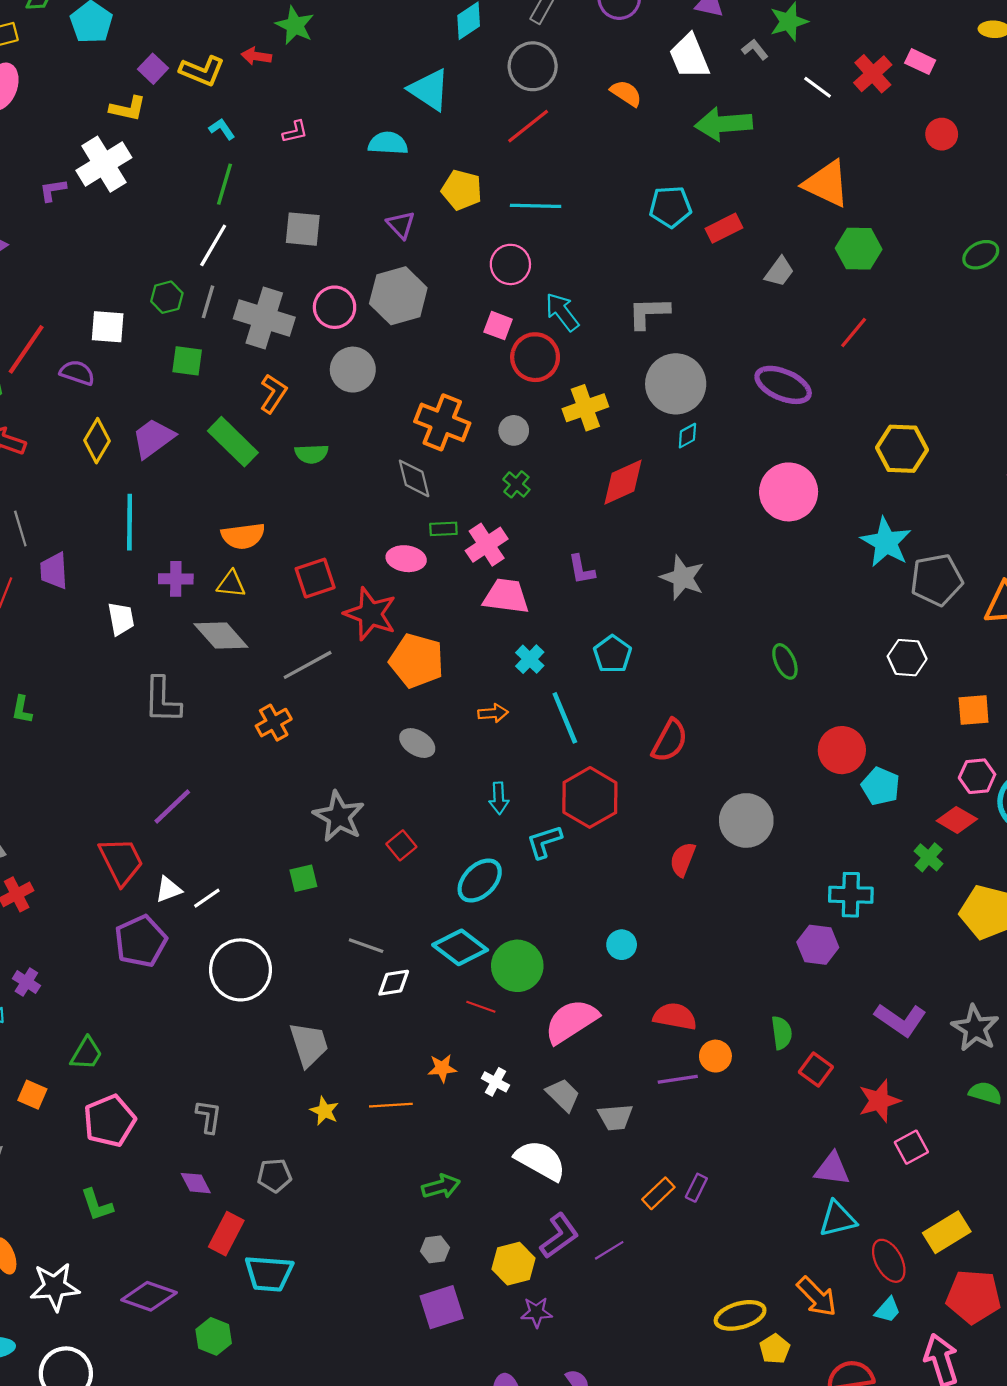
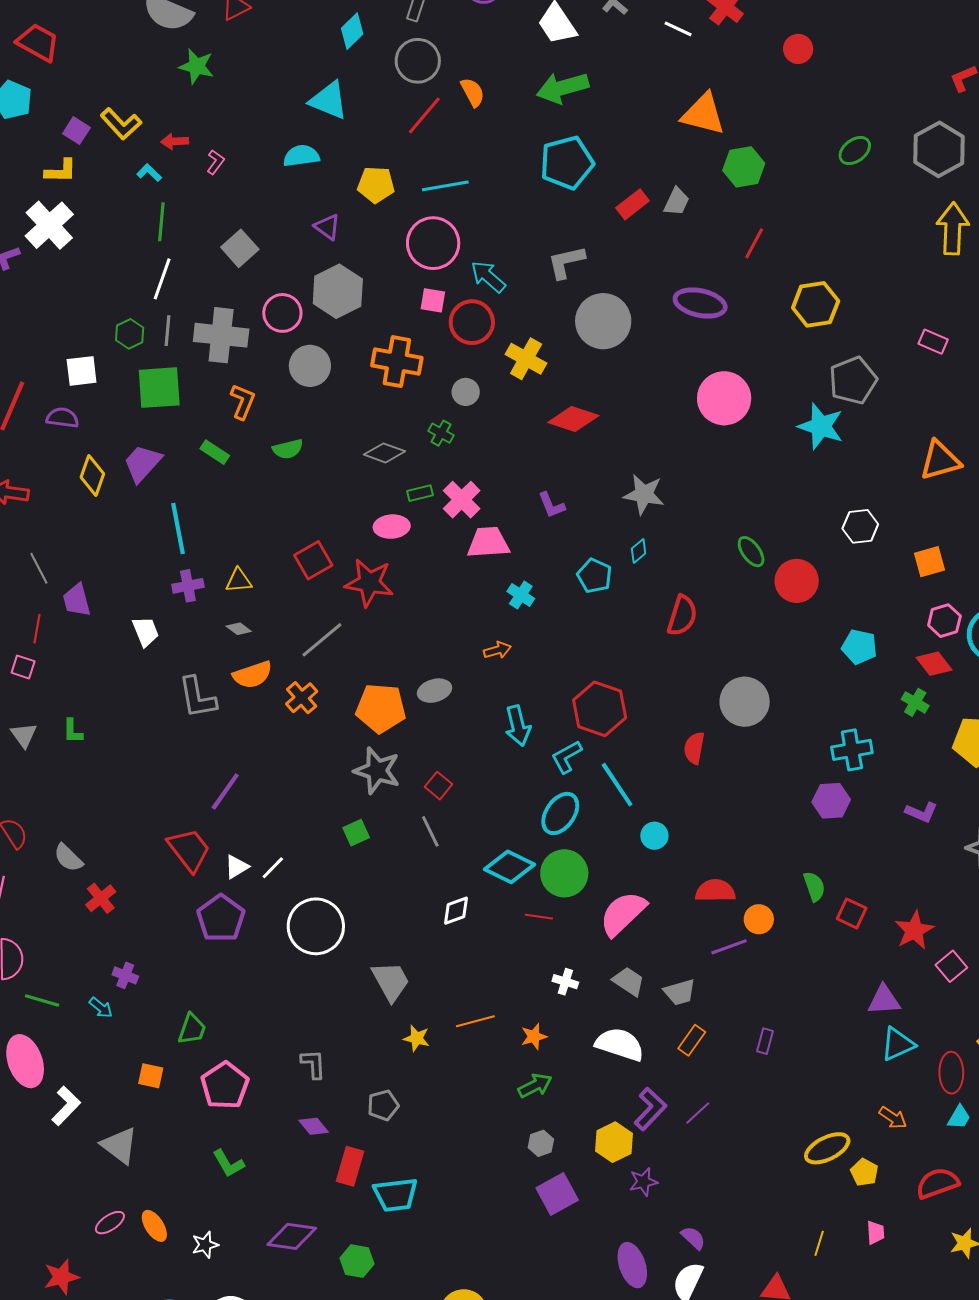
red arrow: (256, 56) -> (175, 141), moved
yellow L-shape: (202, 71) -> (121, 124), turned 36
orange semicircle: (626, 93) -> (473, 92), moved, turned 40
green arrow: (724, 124) -> (563, 88), moved
pink L-shape: (295, 132) -> (216, 162), turned -30
cyan pentagon: (670, 207) -> (567, 163), size x1.4
red rectangle: (724, 228) -> (633, 204), moved
gray square: (303, 229) -> (240, 248), turned -36
pink circle: (510, 264) -> (433, 243), size x1.4
green square: (187, 361) -> (159, 388), size x1.6
yellow cross: (585, 408) -> (526, 359), turned -30
orange cross: (442, 422) -> (397, 362), moved
cyan diamond: (687, 436) -> (639, 551), moved
green rectangle: (233, 442) -> (215, 452), size x0.6
yellow hexagon: (902, 449) -> (816, 304), moved
gray diamond: (414, 478) -> (384, 453), turned -45
red diamond: (623, 482) -> (573, 419), turned 54
green cross: (516, 484) -> (441, 433), moved
cyan line: (130, 522) -> (178, 528), moved
orange semicircle: (243, 536) -> (253, 675), moved
gray pentagon: (937, 580) -> (853, 380), moved
gray diamond: (221, 635) -> (239, 629), size x0.5
orange pentagon: (417, 661) -> (381, 708), moved
cyan line: (565, 718) -> (617, 785), moved
red semicircle: (670, 741) -> (682, 616), moved
gray ellipse: (417, 743) -> (435, 691), turned -36
red circle: (842, 750) -> (797, 581), moved
cyan arrow: (499, 798) -> (518, 726), size x1.4
red diamond: (957, 820) -> (934, 664), turned 33
cyan ellipse: (480, 880) -> (560, 813), moved
gray line: (366, 946) -> (430, 831), moved, turned 56
purple L-shape: (900, 1020) -> (921, 812), moved, size x0.7
orange star: (442, 1068) -> (534, 1036), moved
orange rectangle: (658, 1193) -> (692, 1040), moved
red ellipse: (889, 1261) -> (951, 1073), turned 39
white star: (55, 1287) -> (205, 1245), size x0.6
orange arrow: (817, 1297) -> (893, 1118), size x0.7

